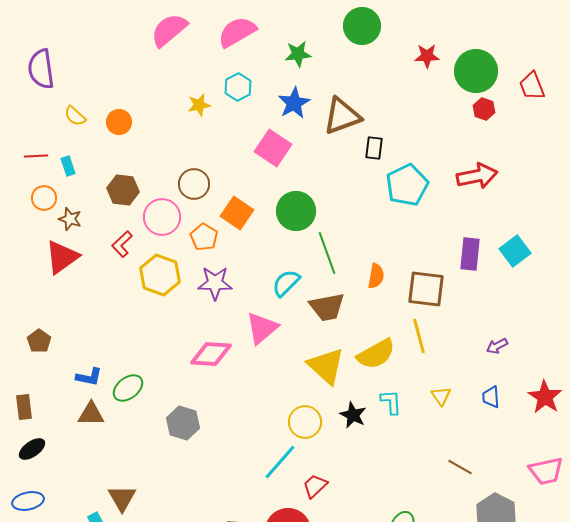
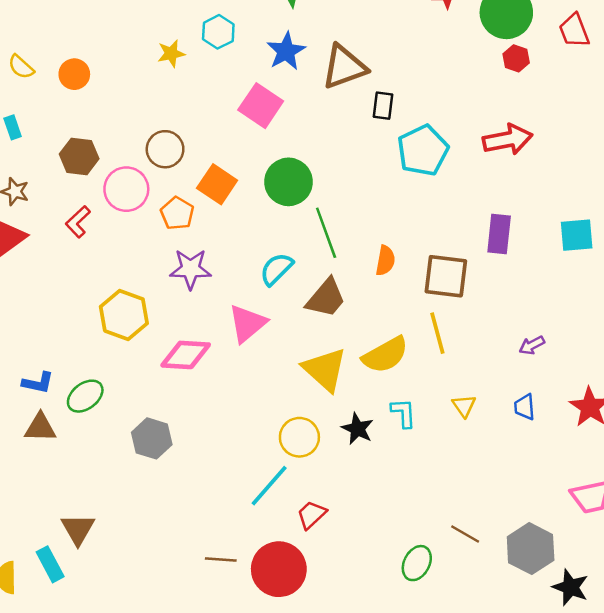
cyan square: (515, 251) -> (577, 235), moved, turned 32
yellow hexagon: (160, 275) -> (124, 315), moved
brown trapezoid: (327, 307) -> (326, 298), turned -39
brown line: (460, 467) -> (465, 534), moved

